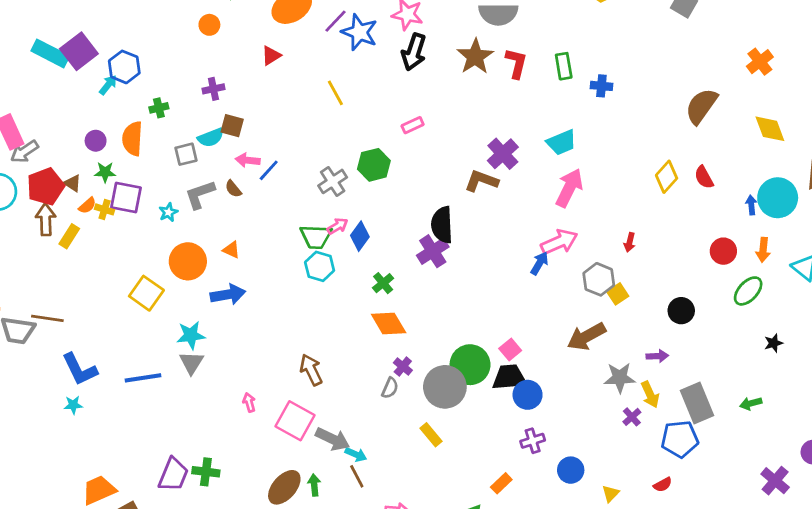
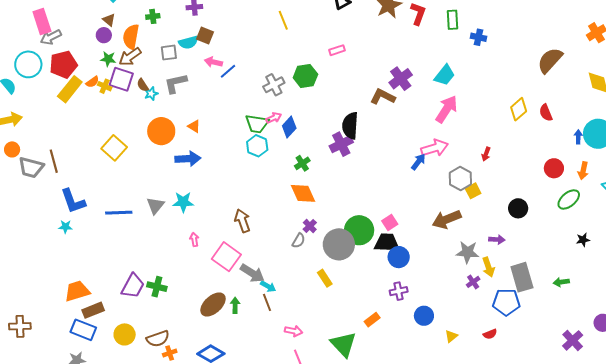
cyan trapezoid: (562, 142) -> (445, 75), turned -35
brown triangle: (73, 183) -> (109, 20), moved
brown semicircle: (233, 189) -> (143, 85), moved
brown arrow: (46, 220) -> (130, 57), moved, turned -130
yellow rectangle: (69, 236) -> (70, 89), moved, size x1.5
yellow square: (146, 293) -> (114, 148), moved
brown line: (47, 318) -> (54, 161), turned 60
cyan star: (191, 335) -> (183, 202), moved

